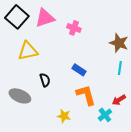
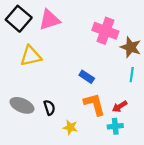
pink cross: (74, 28) -> (105, 31), moved, size x1.6
black semicircle: (45, 80) -> (49, 108), moved
red arrow: (119, 100) -> (120, 106), moved
cyan cross: (105, 115) -> (115, 126), turned 32

